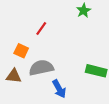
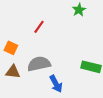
orange square: (21, 51) -> (11, 48), moved

